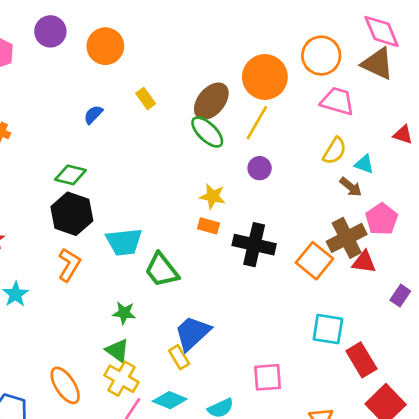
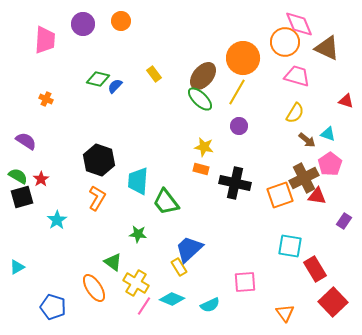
pink diamond: (382, 31) -> (299, 24), moved
orange circle: (105, 46) -> (121, 21), moved, size x0.7
cyan triangle: (364, 164) -> (328, 134), moved
green diamond: (70, 175) -> (98, 79), moved
cyan trapezoid: (124, 242) -> (138, 181), turned 100
orange square: (315, 261) -> (280, 195), turned 32
green triangle: (117, 351) -> (113, 262), moved

